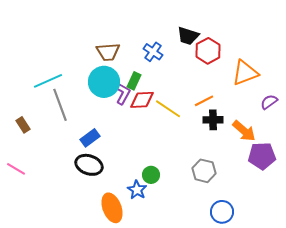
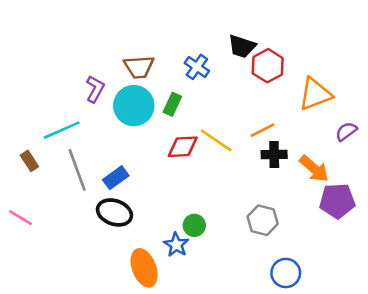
cyan line: (48, 81) -> (62, 130), moved
purple L-shape: (123, 94) -> (95, 89), moved
red diamond: (142, 100) -> (183, 147), moved
gray line: (60, 105) -> (77, 170), moved

